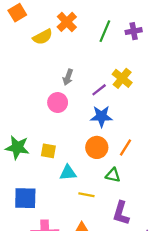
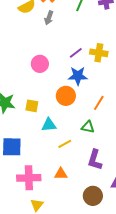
gray arrow: (68, 77) -> (49, 18), moved
yellow cross: (122, 78) -> (99, 53), moved, turned -30
orange circle: (97, 147) -> (66, 96), moved
yellow line: (86, 195) -> (65, 144), turned -40

